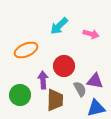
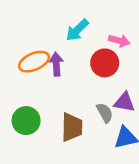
red circle: (64, 66) -> (105, 63), moved
purple arrow: (43, 80) -> (56, 64), moved

